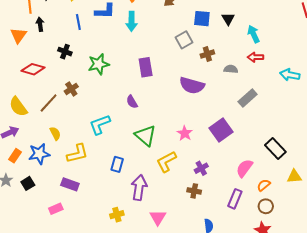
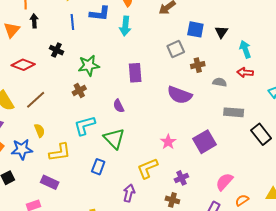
brown cross: (71, 89) -> (79, 90), moved
gray rectangle: (248, 98) -> (234, 112), turned 42
green triangle: (145, 136) -> (114, 139), moved
black rectangle: (275, 148) -> (261, 134), moved
purple arrow: (139, 187) -> (129, 193), moved, size x0.7

